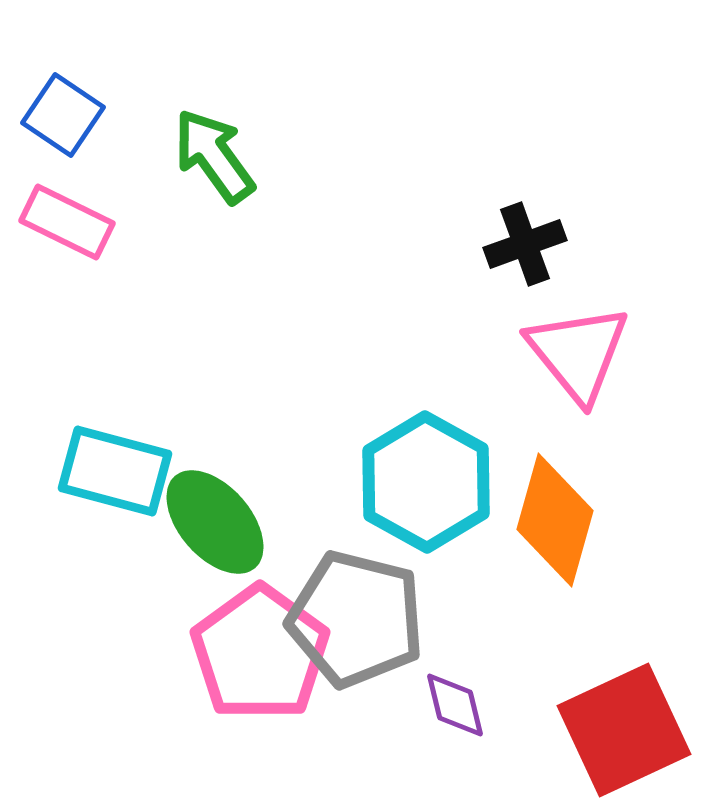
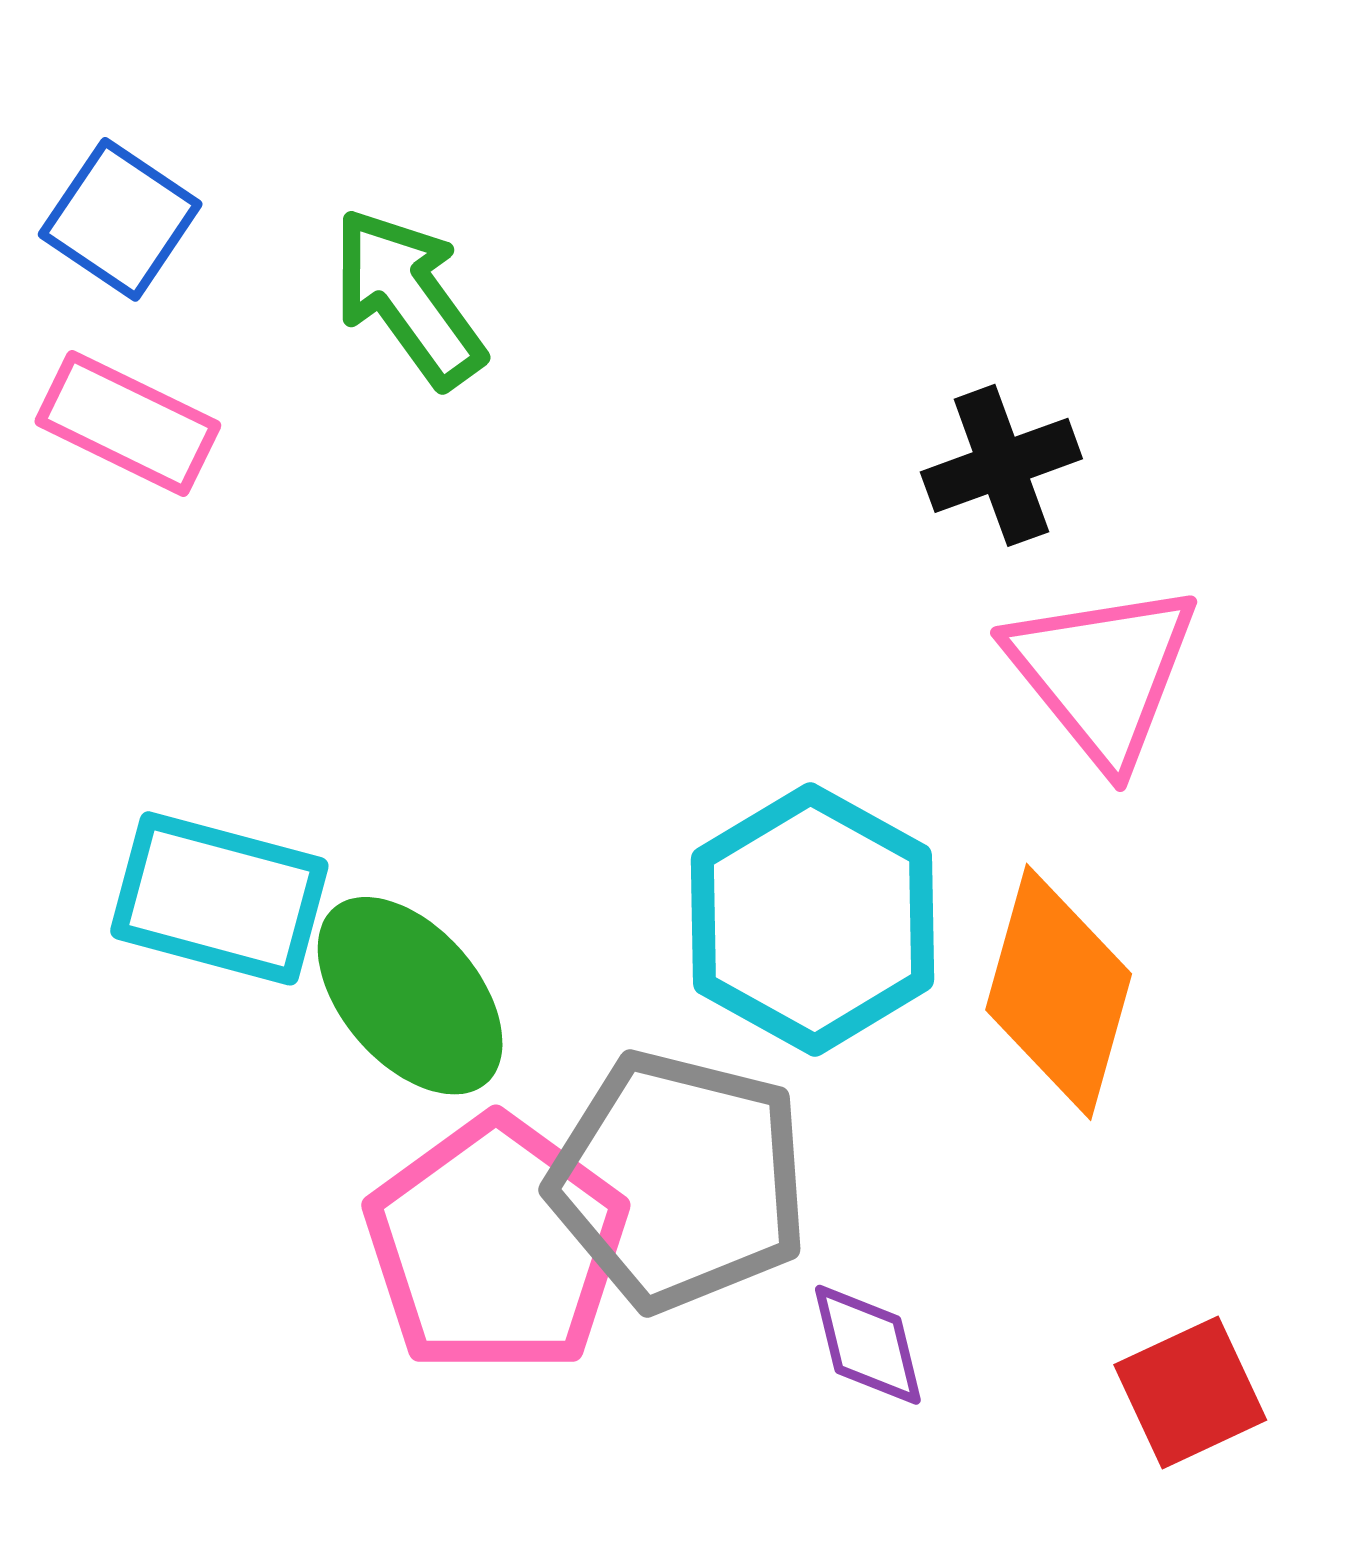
red square: (624, 730) -> (1190, 1392), size x0.6

